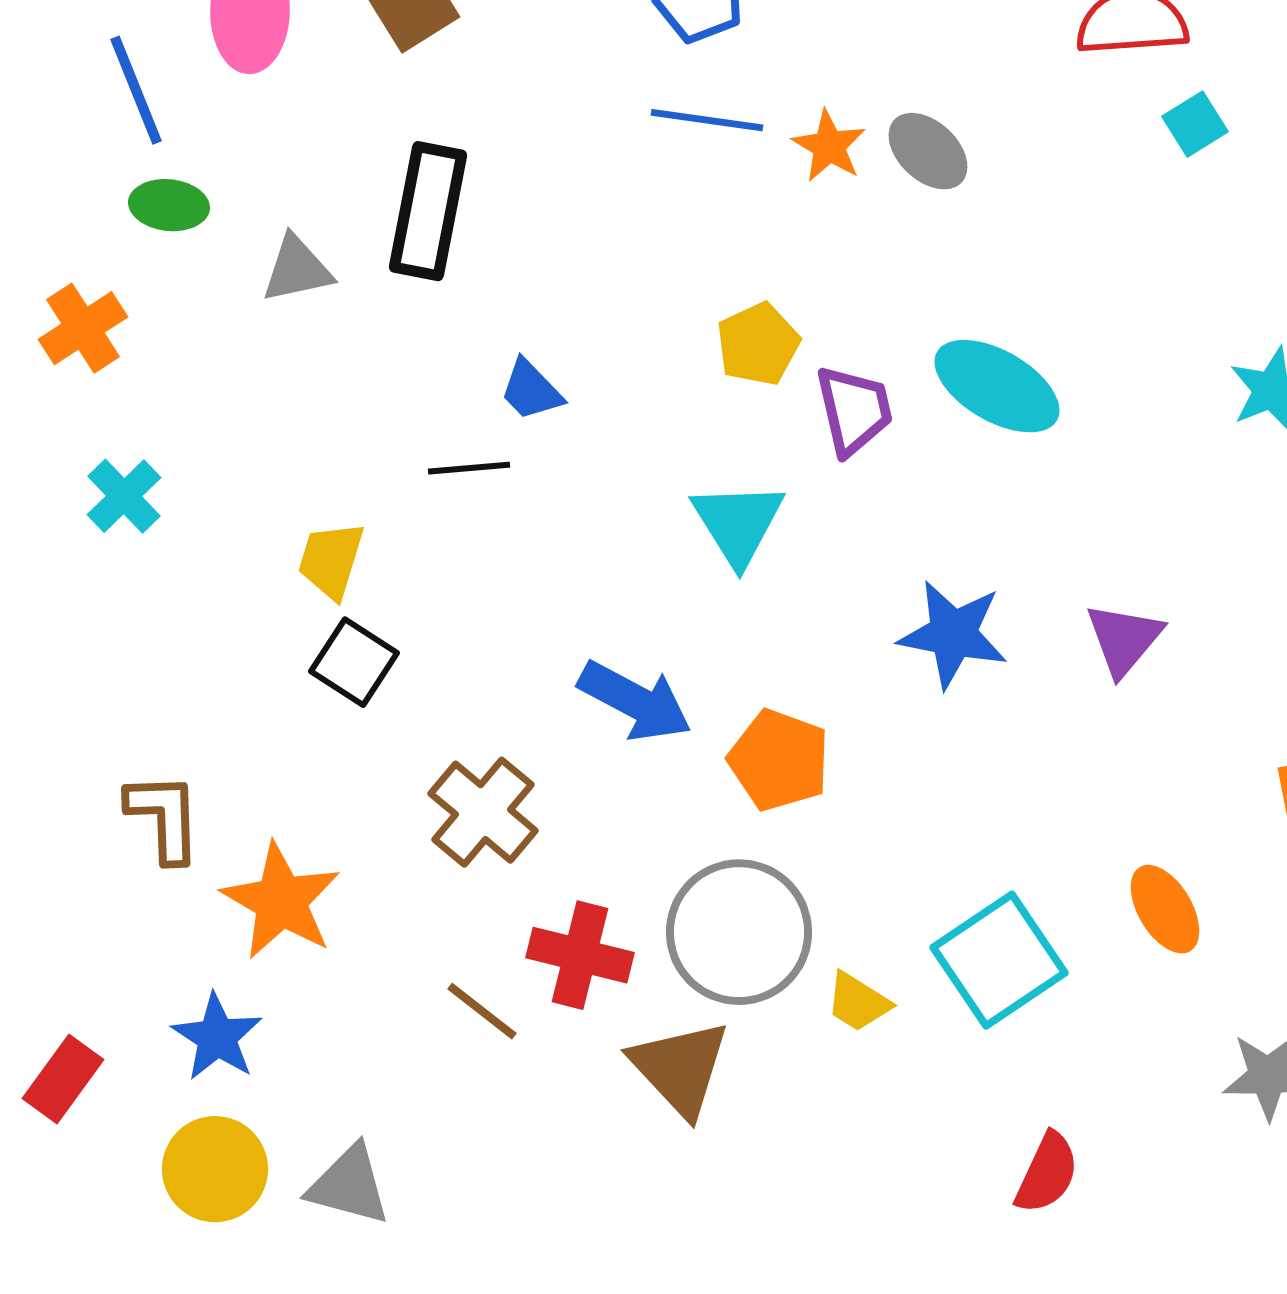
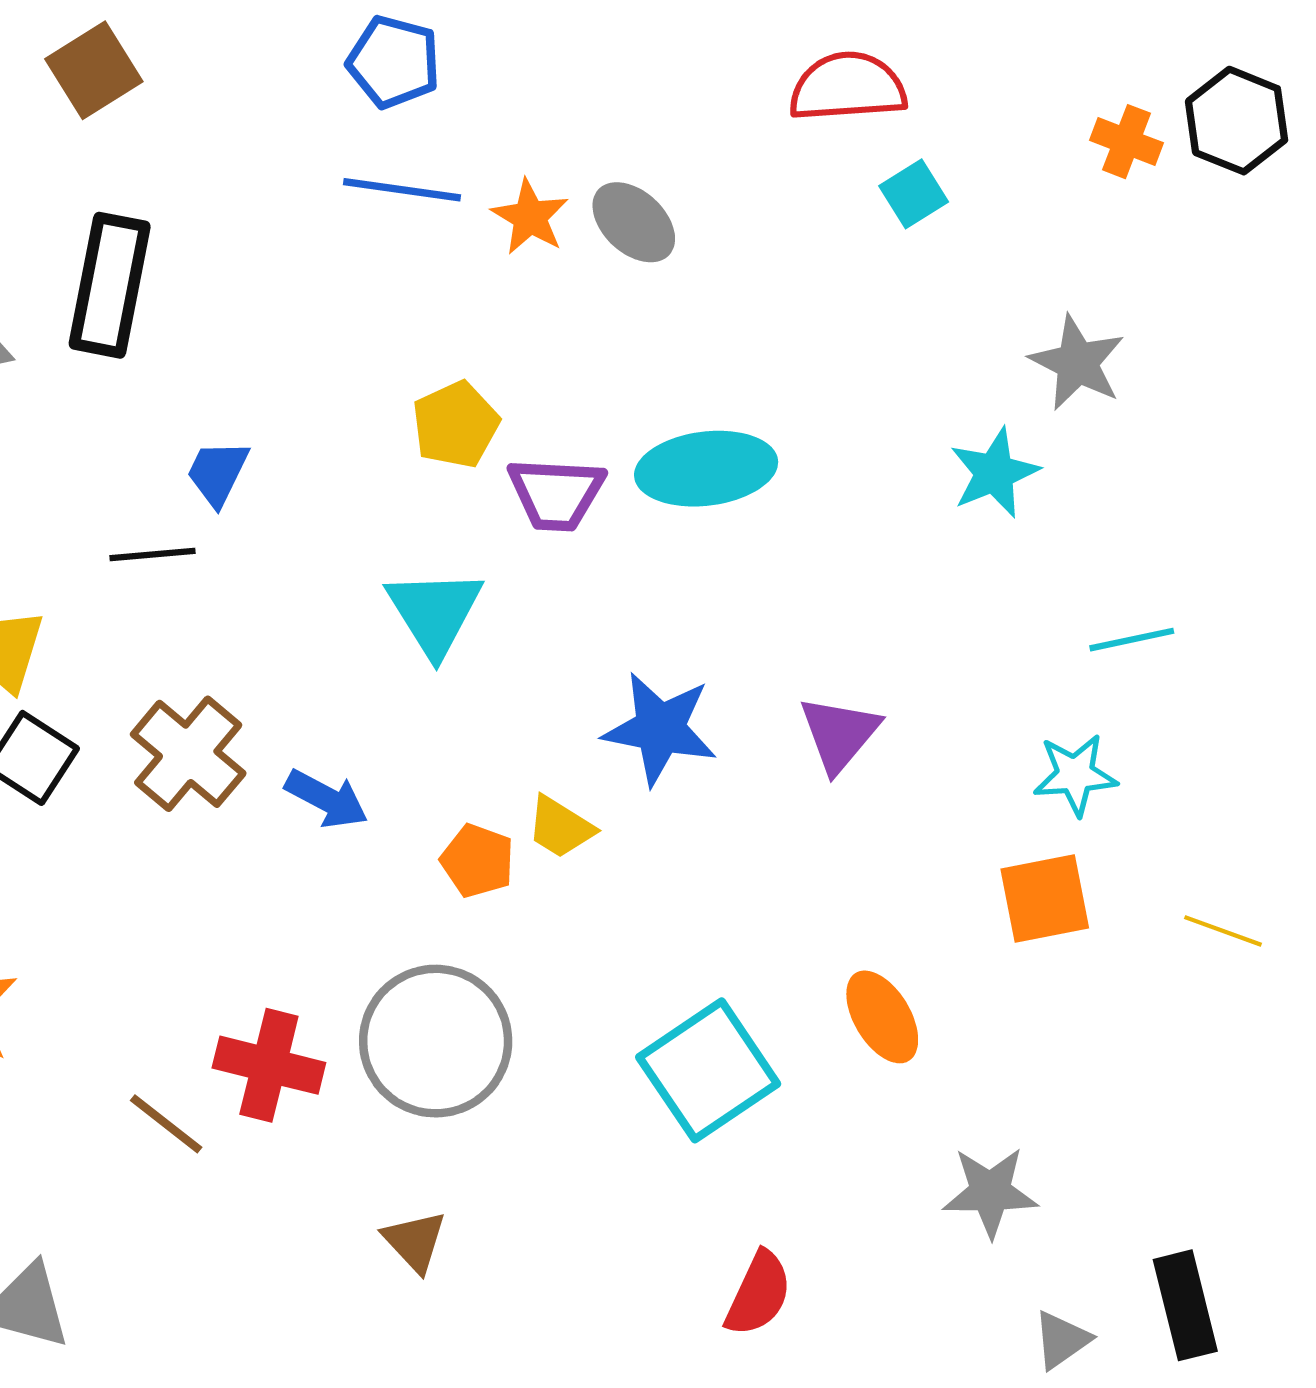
cyan ellipse: (997, 386) -> (706, 469), turned -37
blue trapezoid: (531, 390) -> (218, 473), turned 70
purple trapezoid: (854, 410) -> (556, 494), turned 106
blue arrow: (635, 701) -> (327, 799), size x0.7
orange pentagon: (779, 760) -> (478, 861), size x0.7
brown cross: (483, 812) -> (188, 754), moved
yellow trapezoid: (858, 1002) -> (560, 827), moved
brown triangle: (680, 1068) -> (415, 1241), moved, size x0.6

